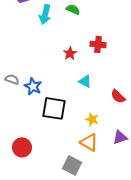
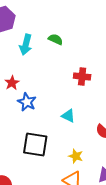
red star: (70, 53) -> (12, 83), moved
blue star: (33, 86) -> (27, 102), moved

